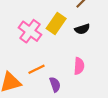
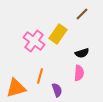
black semicircle: (82, 29) -> (82, 53), moved
orange line: (37, 69) -> (40, 76), turned -49

